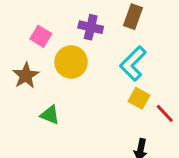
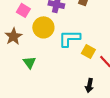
cyan L-shape: (133, 63) -> (69, 38), moved, turned 45
green triangle: (50, 115) -> (29, 62), turned 32

